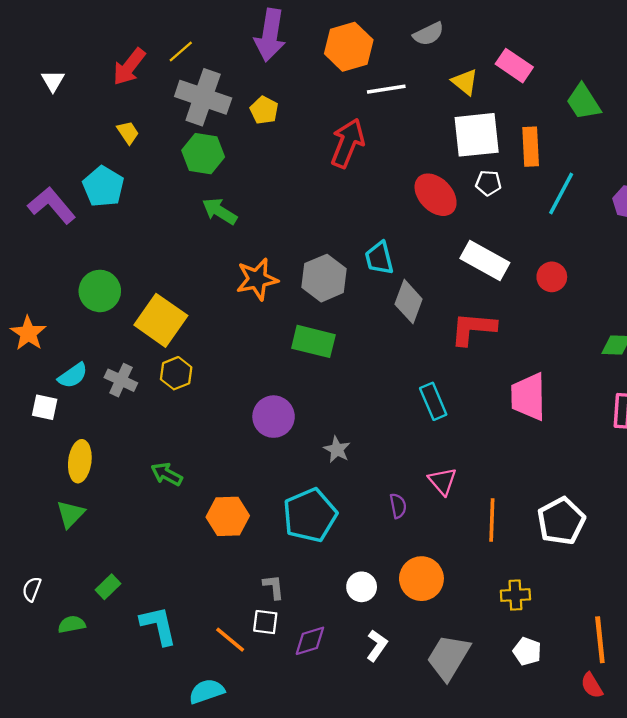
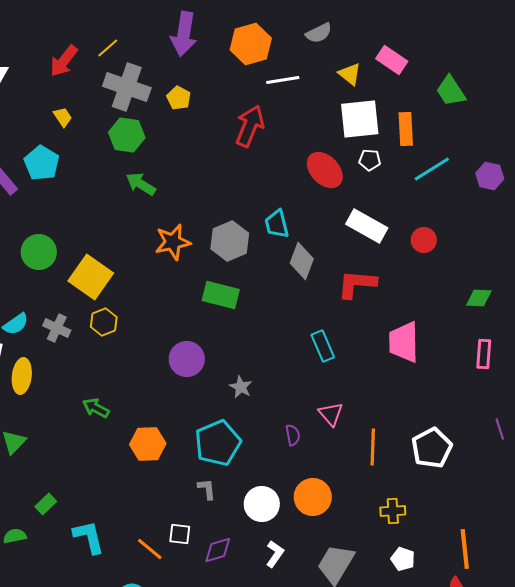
cyan line: (561, 194) -> (432, 169), turned 30
yellow ellipse: (80, 461) -> (22, 376), moved
gray L-shape: (274, 587) -> (207, 489), moved
white circle: (362, 587) -> (262, 504), size x1.4

